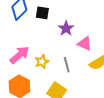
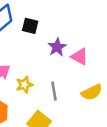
pink triangle: (85, 44) -> (80, 57), moved

